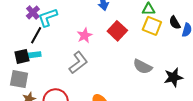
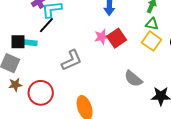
black line: (36, 35) -> (46, 25), moved
pink star: (85, 35) -> (102, 37), moved

